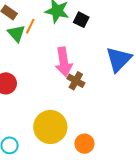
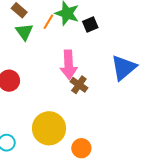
black square: (81, 20) -> (90, 24), turned 35
orange line: (30, 26) -> (48, 22), moved

